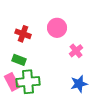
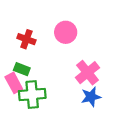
pink cross: (76, 51) -> (88, 73), moved, size x1.5
pink rectangle: (12, 82) -> (14, 83), moved

